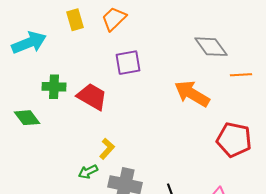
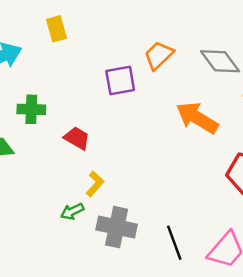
orange trapezoid: (114, 19) -> (159, 55), moved
red trapezoid: (92, 97) -> (77, 138), moved, size x0.7

